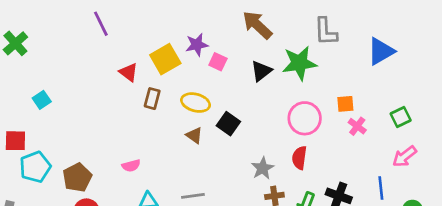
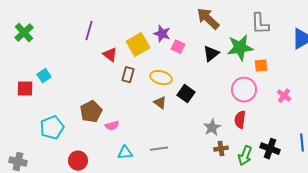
purple line: (101, 24) -> (89, 31), moved, turned 42
purple star: (197, 45) -> (162, 34), turned 30
orange square: (345, 104) -> (261, 66), moved
red square: (15, 141) -> (25, 89), moved
cyan pentagon: (35, 167) -> (52, 128), moved
brown pentagon: (77, 177) -> (91, 112), moved

